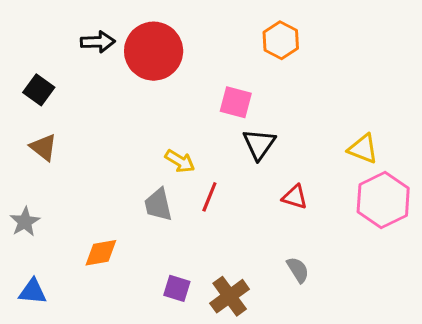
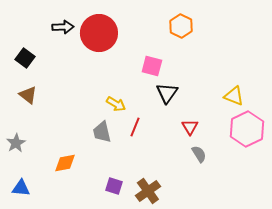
red triangle: (295, 197) -> (190, 127), turned 42
gray semicircle: (298, 270) -> (199, 154), moved

